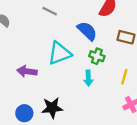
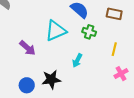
purple arrow: (27, 71) -> (28, 48), turned -144
cyan arrow: (88, 78) -> (77, 60), moved, turned 32

